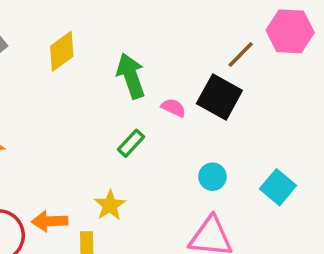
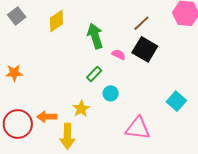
brown line: (241, 54) -> (141, 23), moved
cyan circle: (212, 177) -> (111, 93), moved

